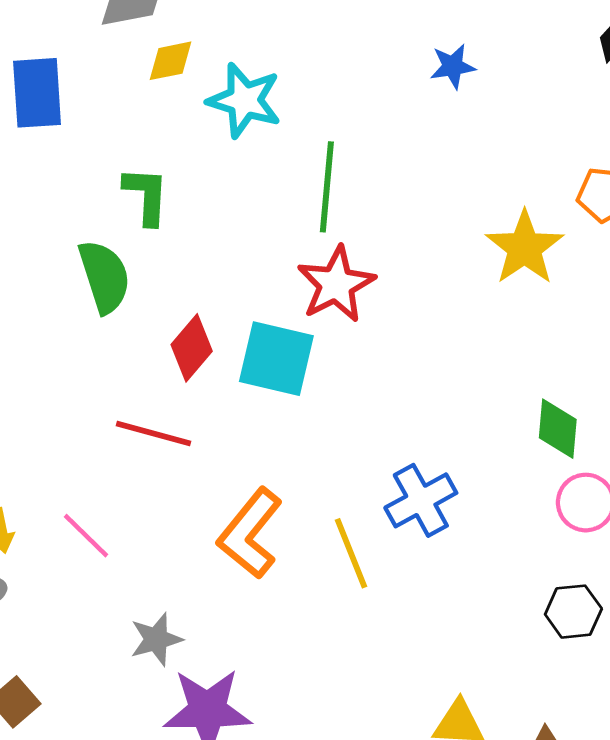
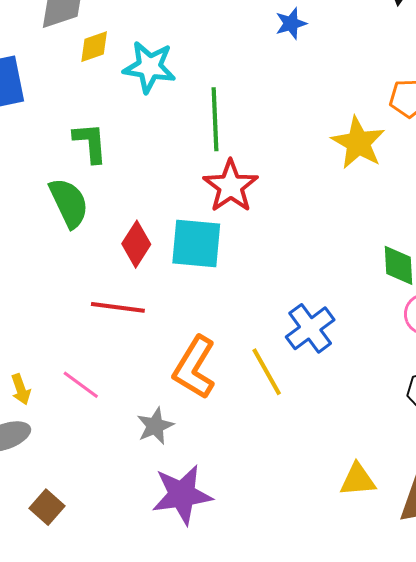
gray star: (156, 639) -> (155, 426), moved

